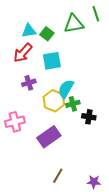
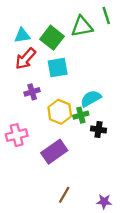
cyan triangle: (29, 31) -> (22, 35), moved
green square: (47, 34) -> (52, 38), size x1.5
cyan semicircle: (66, 89) -> (91, 99), moved, turned 30

